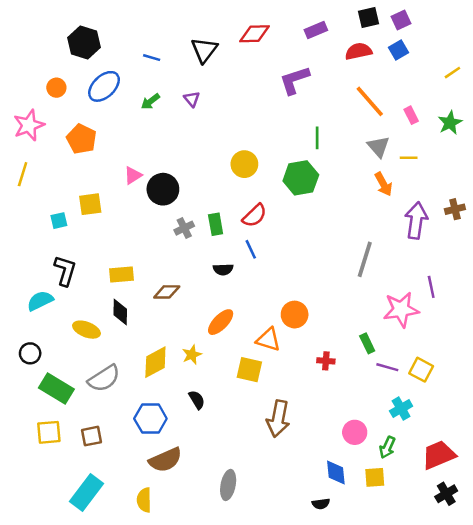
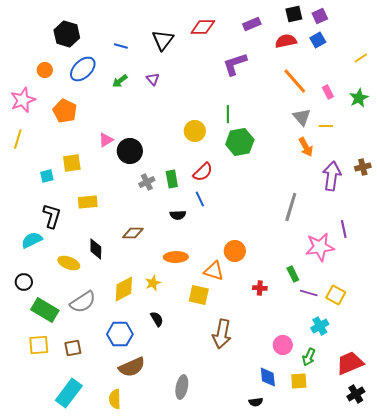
green line: (317, 138) -> (228, 114), moved
yellow rectangle: (122, 274) -> (88, 202), moved
orange ellipse: (221, 322) -> (176, 257), turned 45

